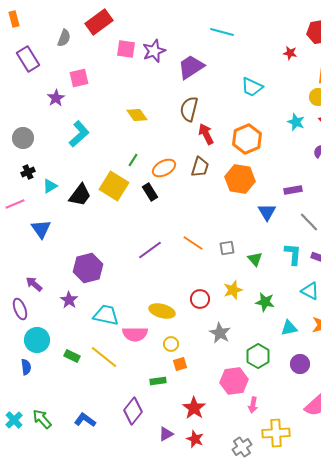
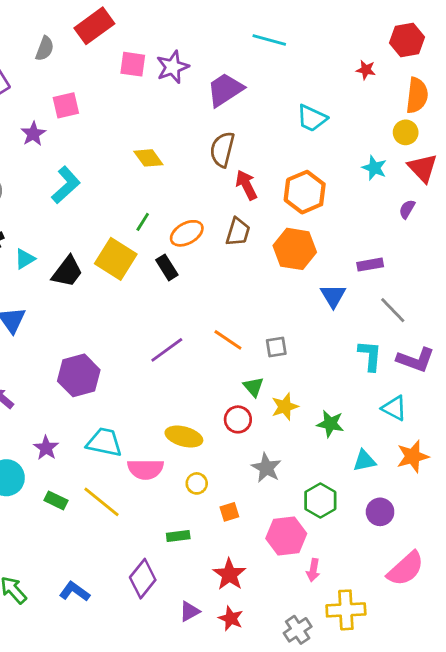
green triangle: (255, 259) -> (254, 387), moved
purple star: (69, 300) -> (46, 448), moved
orange square: (180, 364) -> (229, 512), moved

